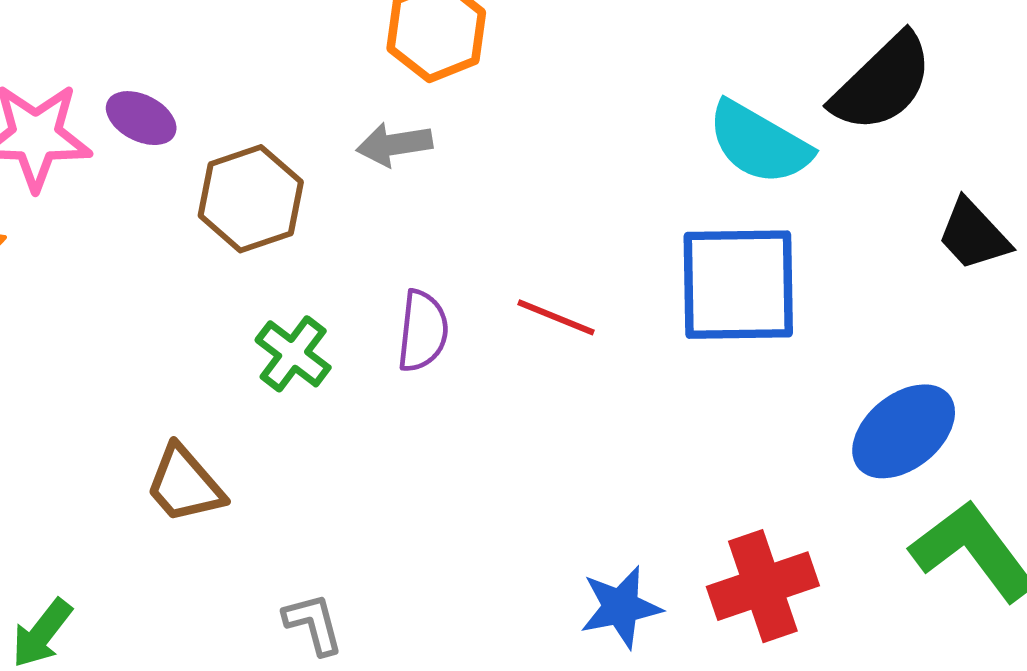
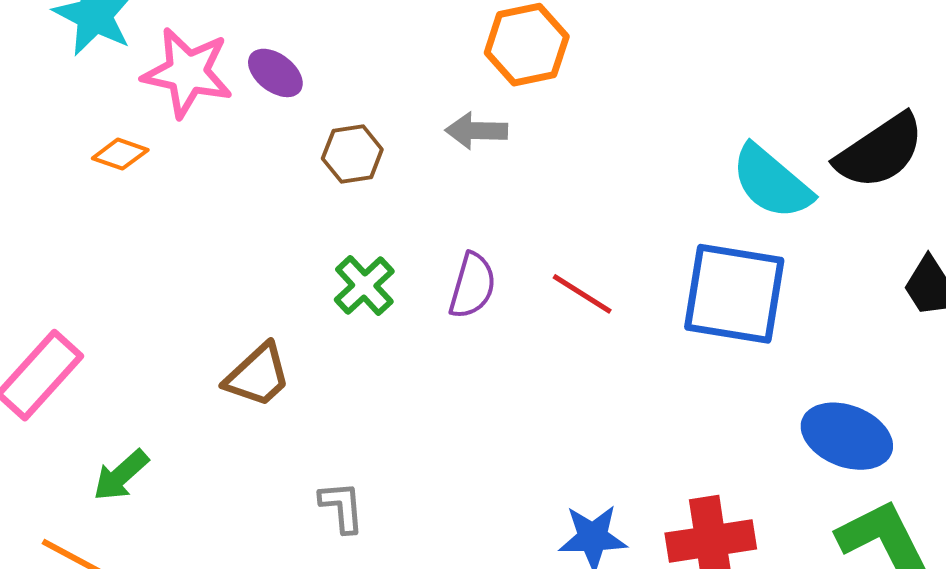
brown hexagon: (251, 199) -> (352, 154), size x0.7
blue ellipse: (904, 431) -> (847, 436), turned 50
brown trapezoid: (185, 484) -> (258, 376), turned -102

